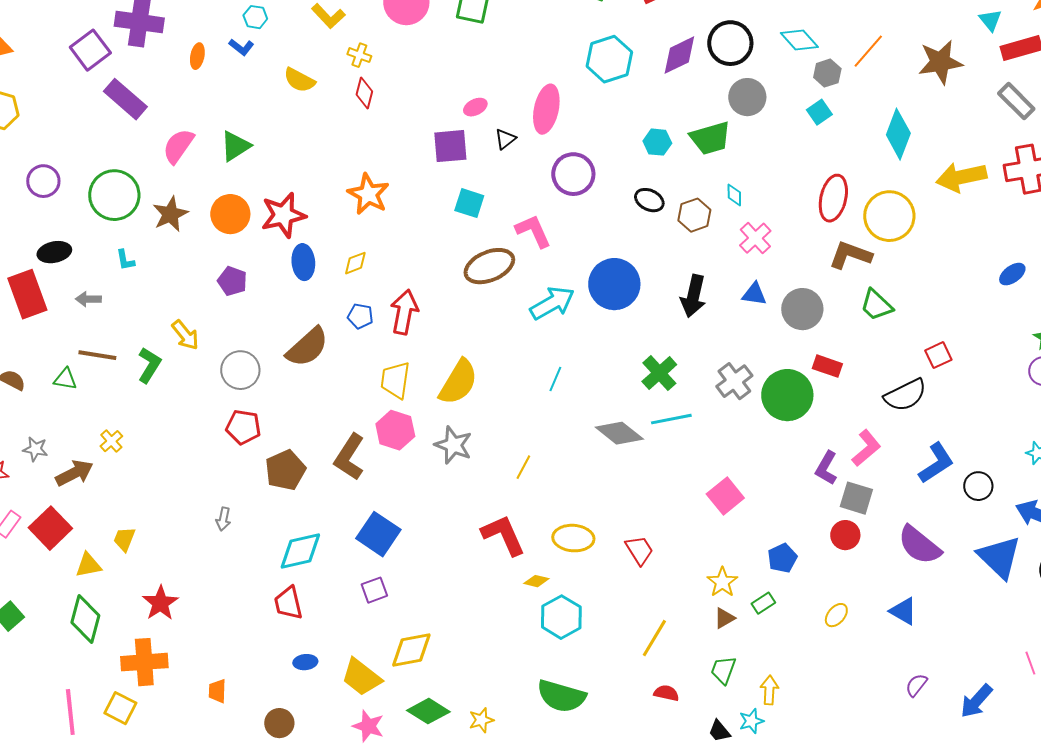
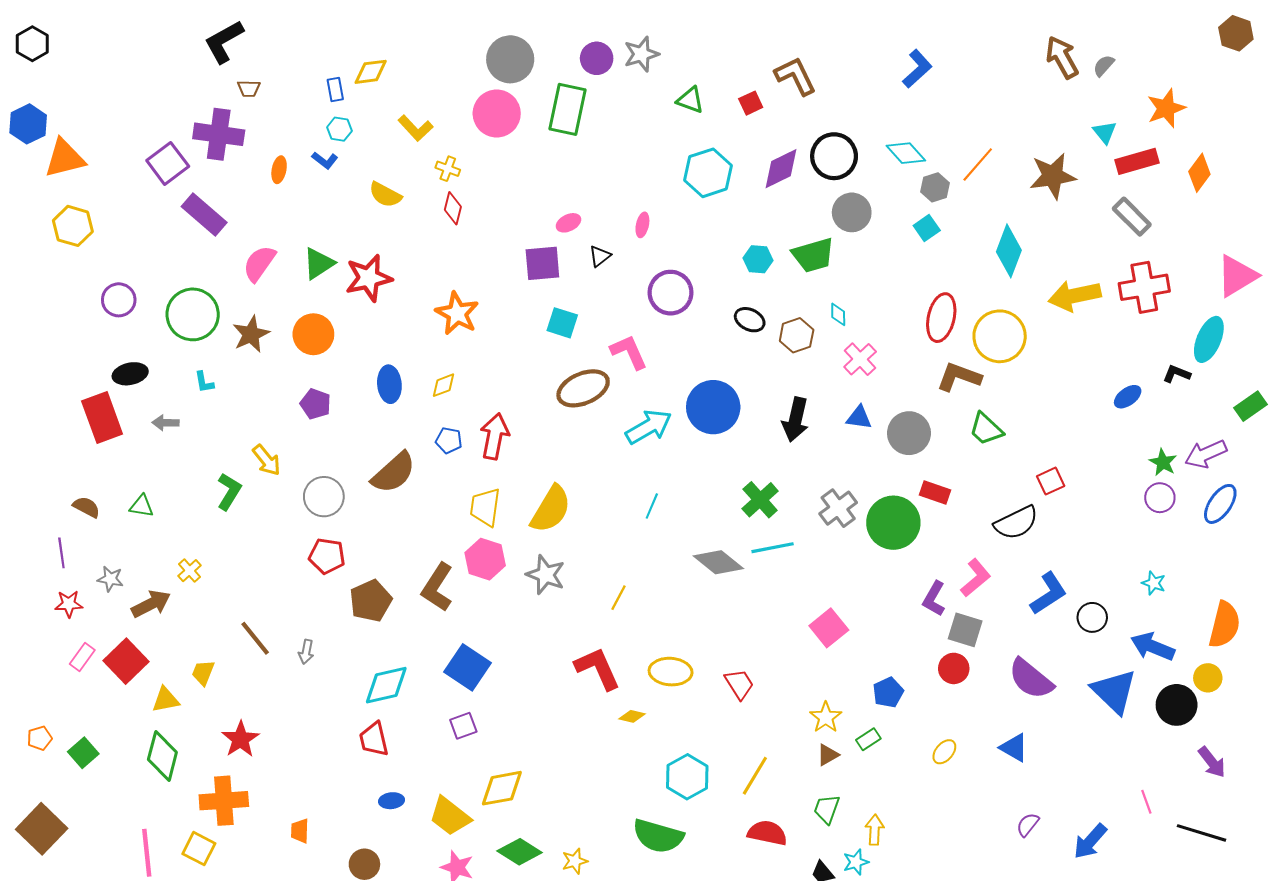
pink ellipse: (546, 109) -> (642, 225), size x0.5
red star: (283, 215) -> (369, 278), moved
brown line: (97, 355) -> (255, 638), moved, turned 42
cyan hexagon: (561, 617) -> (687, 777), moved
red semicircle: (666, 693) -> (767, 833), size x1.5

